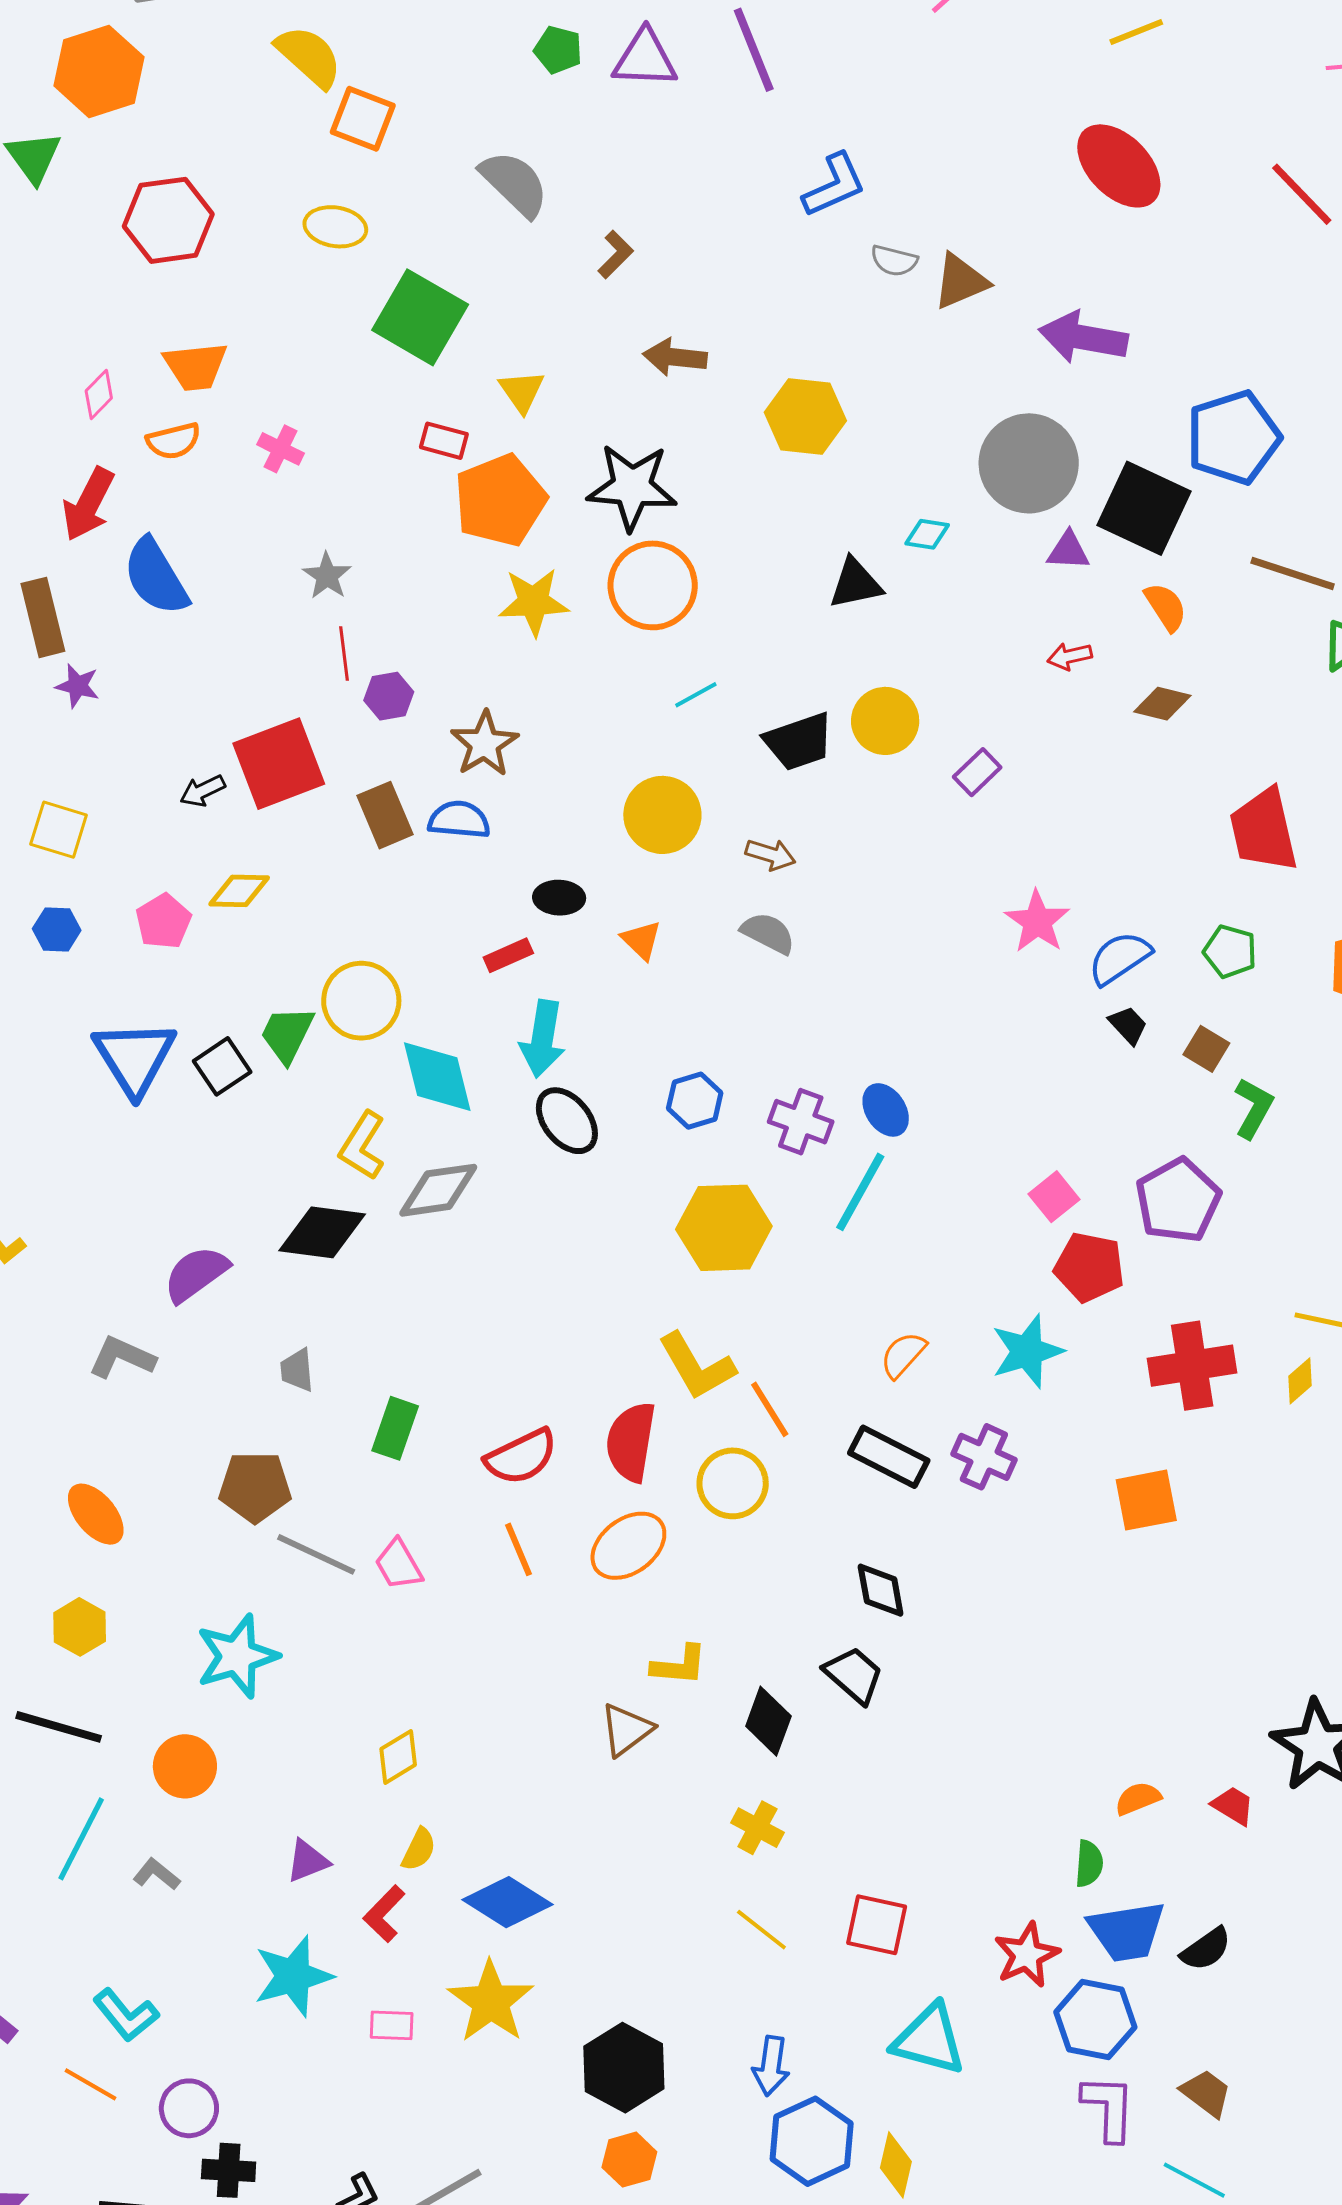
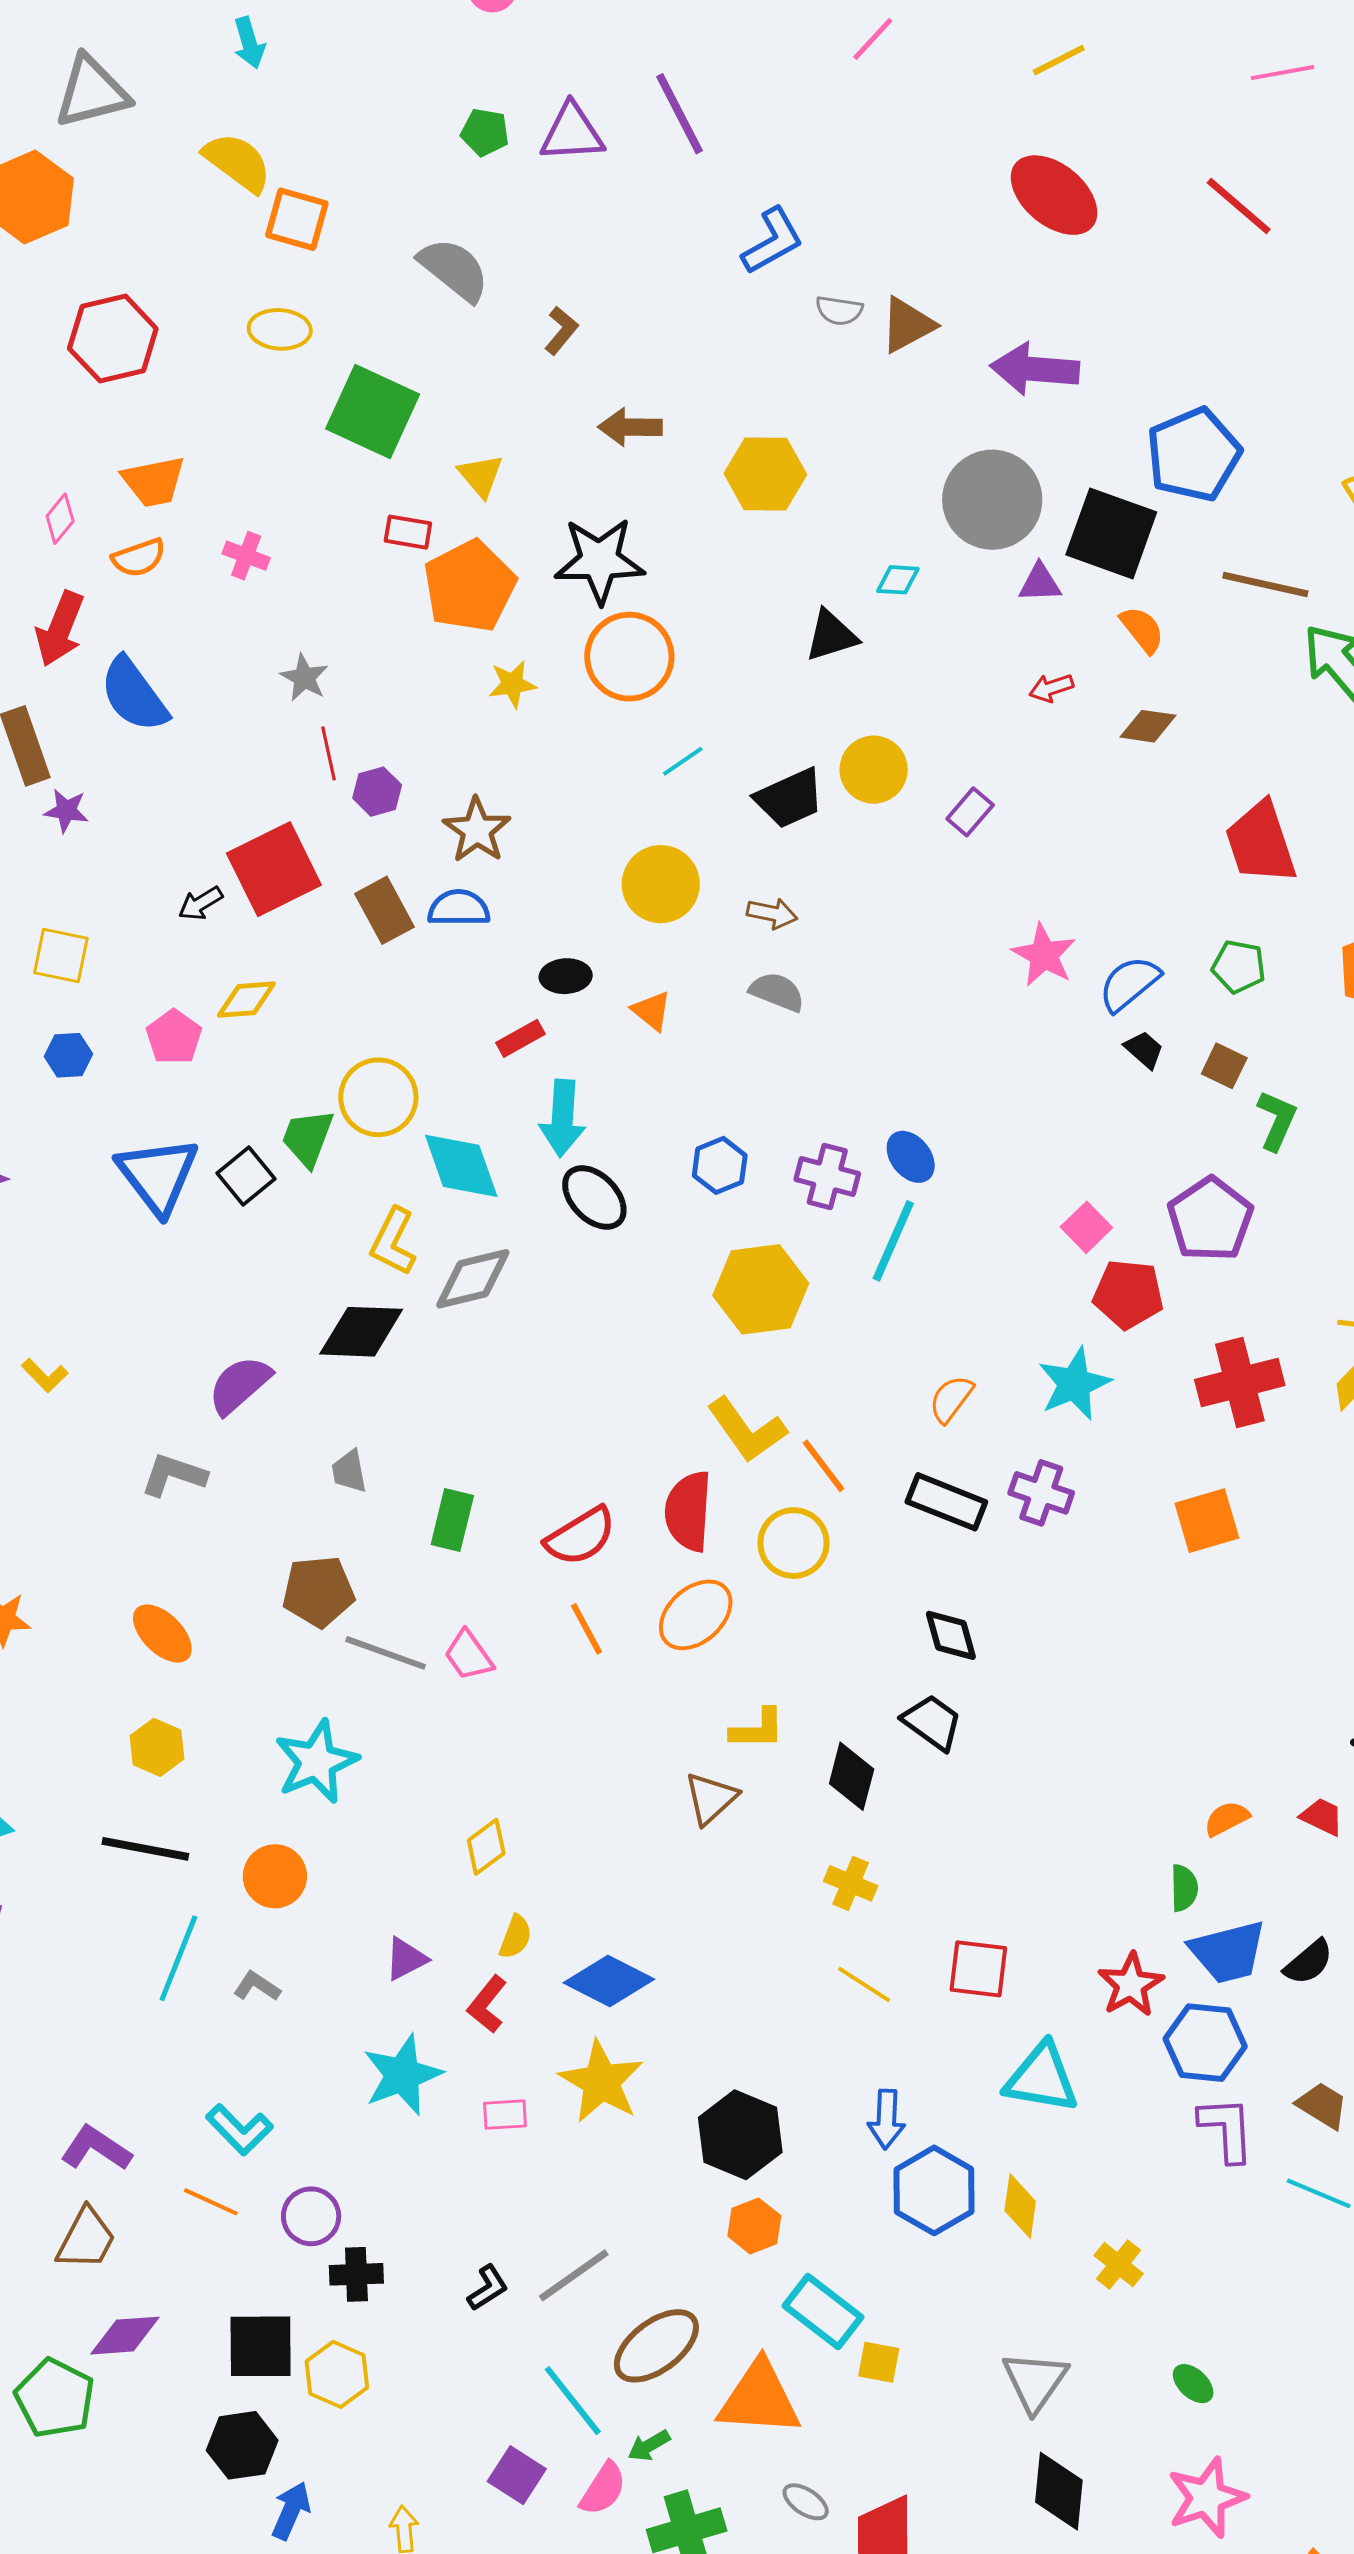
yellow star: (534, 602) -> (512, 684), size x0.7

